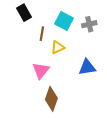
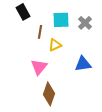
cyan square: (64, 21) -> (61, 20), turned -30
gray cross: (89, 24) -> (85, 23), turned -32

